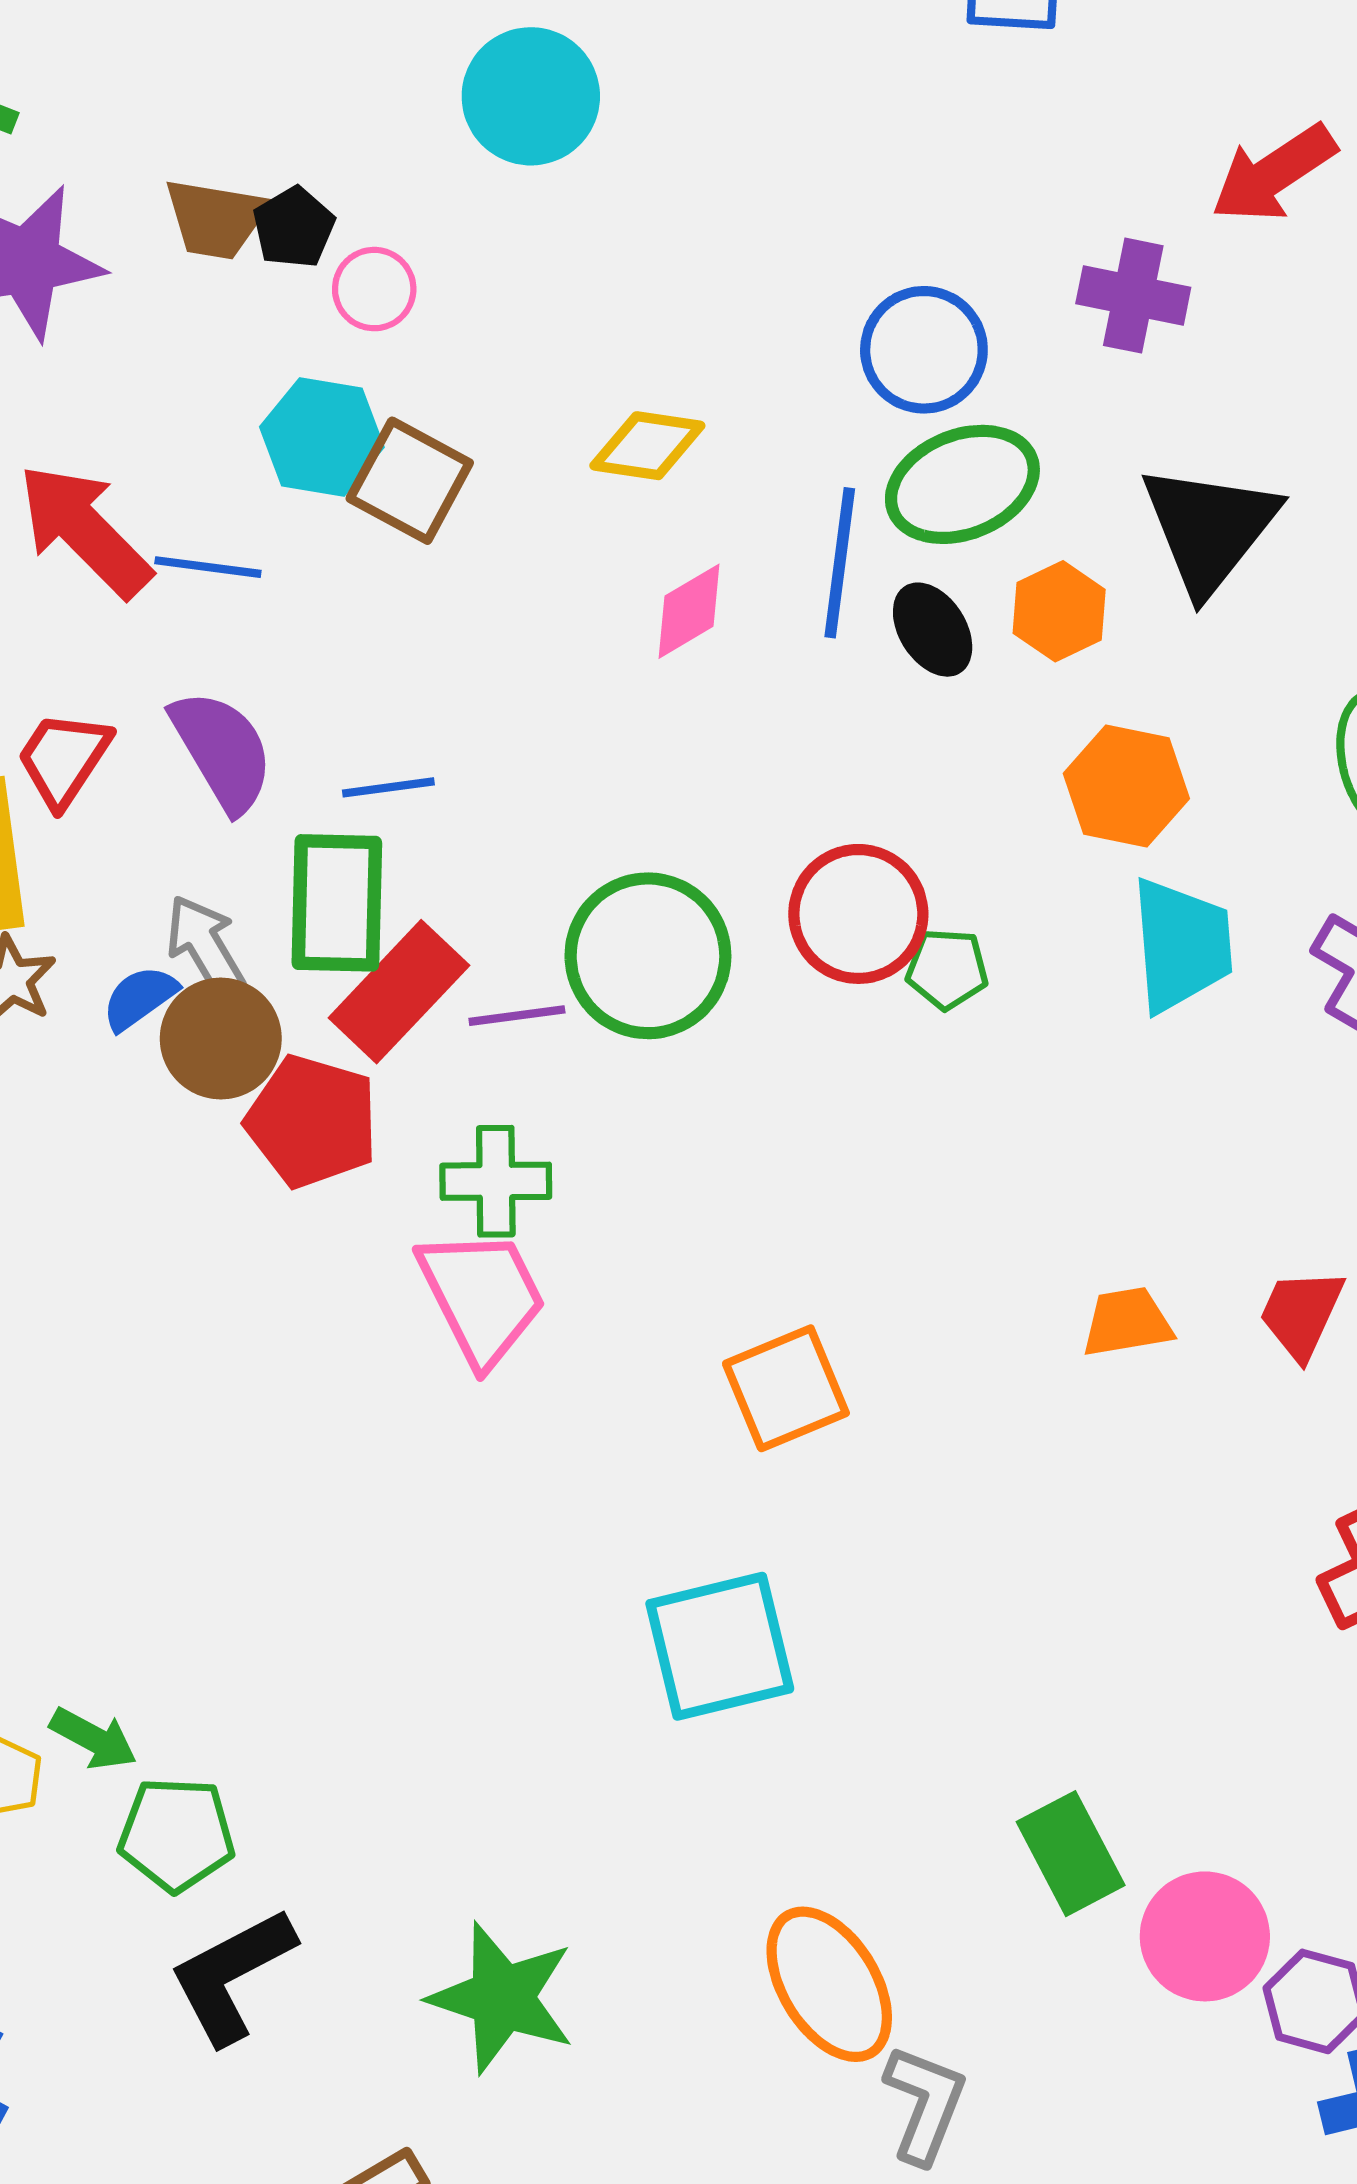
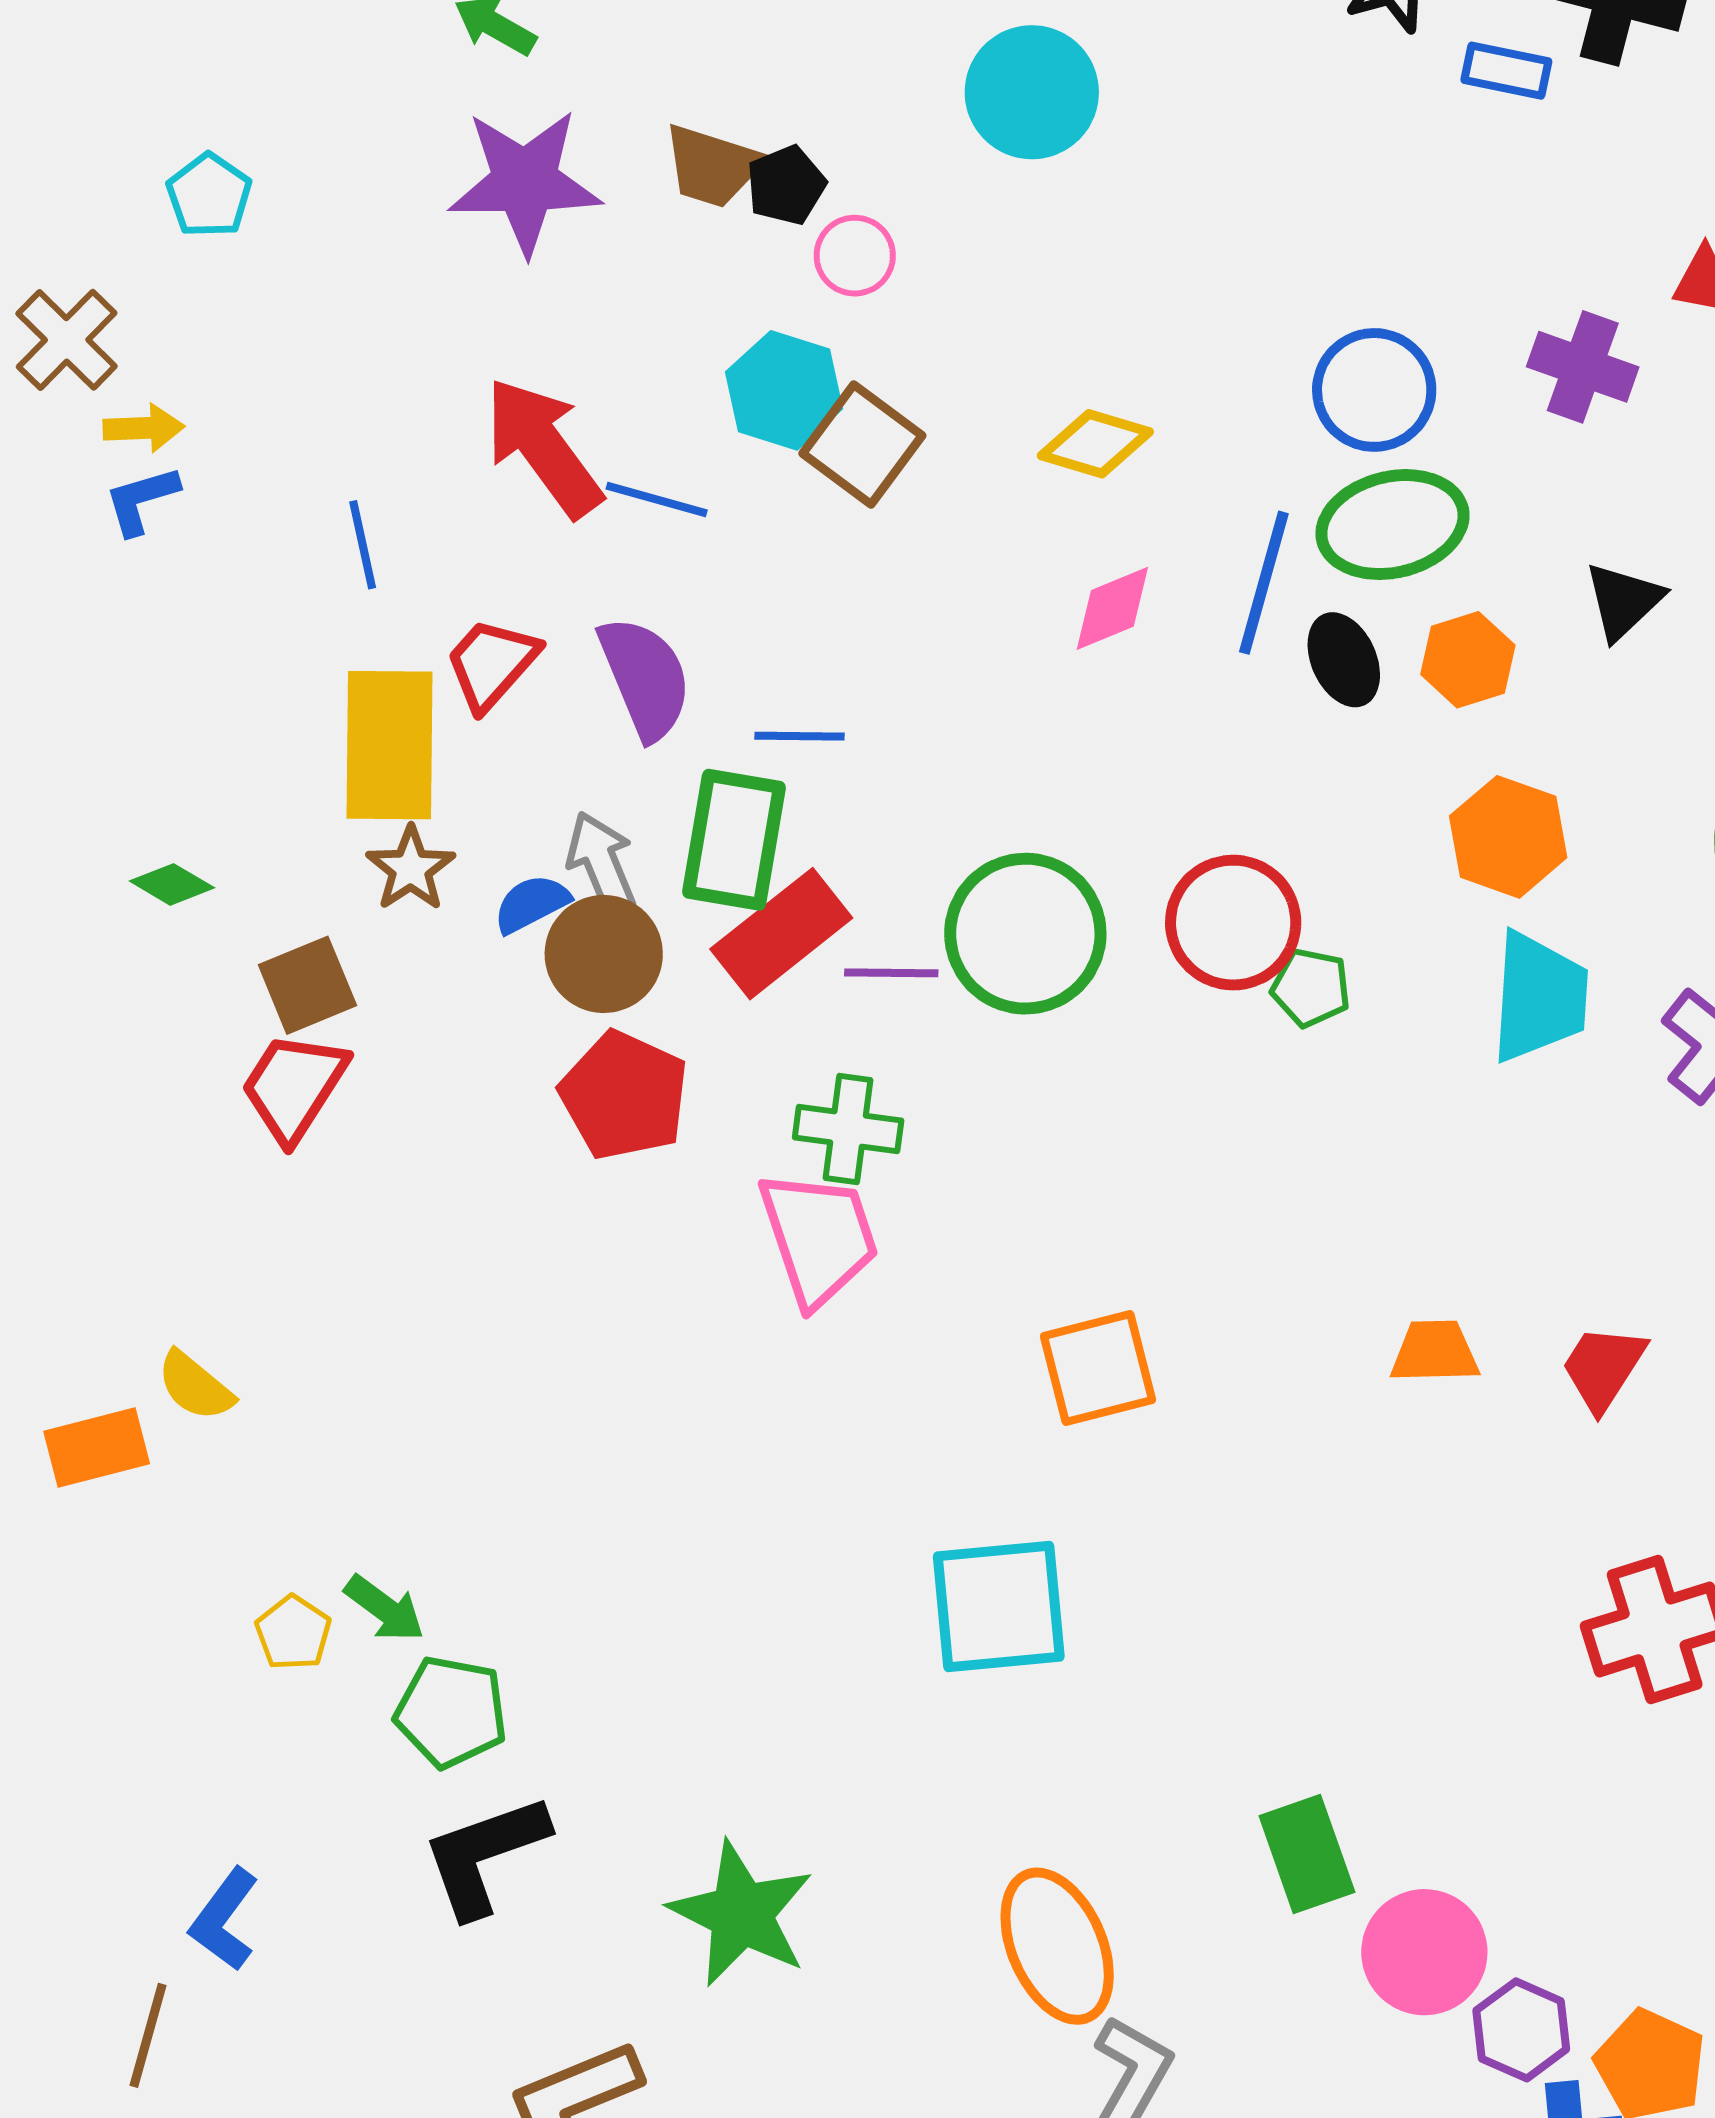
black triangle: (1209, 528) -> (1623, 601), size x0.6
red pentagon: (312, 1121) -> (624, 1095), moved

